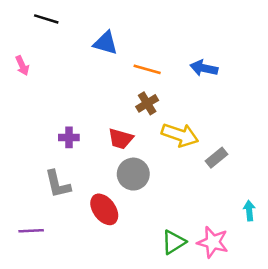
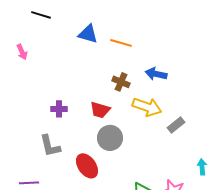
blue arrow: (204, 68) -> (156, 74), moved
orange line: (147, 69) -> (121, 43), moved
brown cross: (147, 103) -> (121, 82), turned -36

